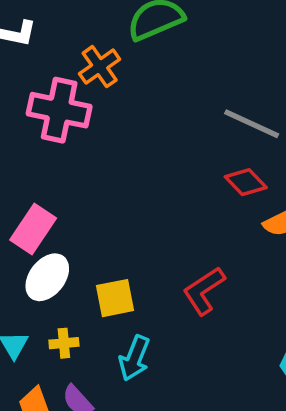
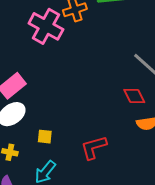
yellow square: (115, 298) -> (45, 137), size x0.7

